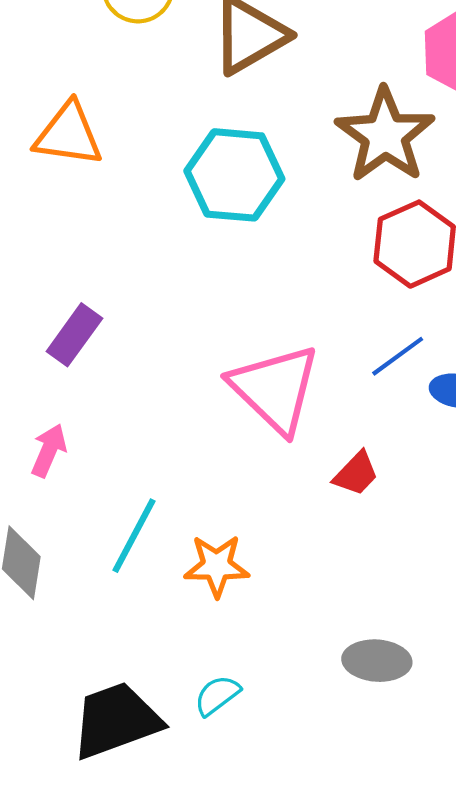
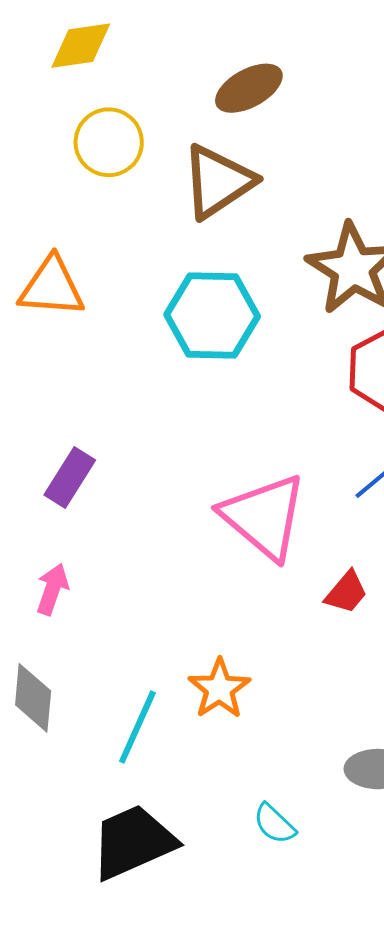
cyan line: (134, 536) -> (137, 727), moved
orange star: (217, 566) -> (219, 689), turned -30
cyan semicircle: (217, 695) -> (274, 824), moved, turned -96

